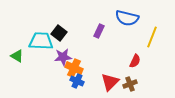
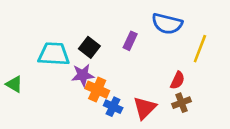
black square: (59, 33) -> (89, 47), moved
green triangle: (17, 56) -> (14, 84), moved
blue cross: (77, 81) -> (113, 107), moved
brown cross: (130, 84) -> (182, 103), moved

